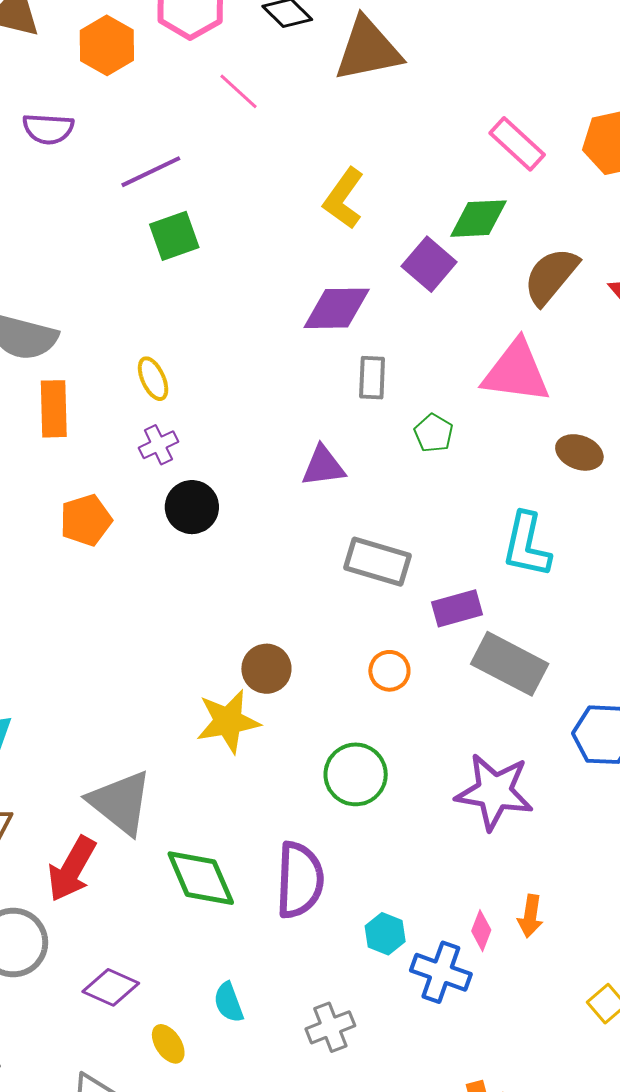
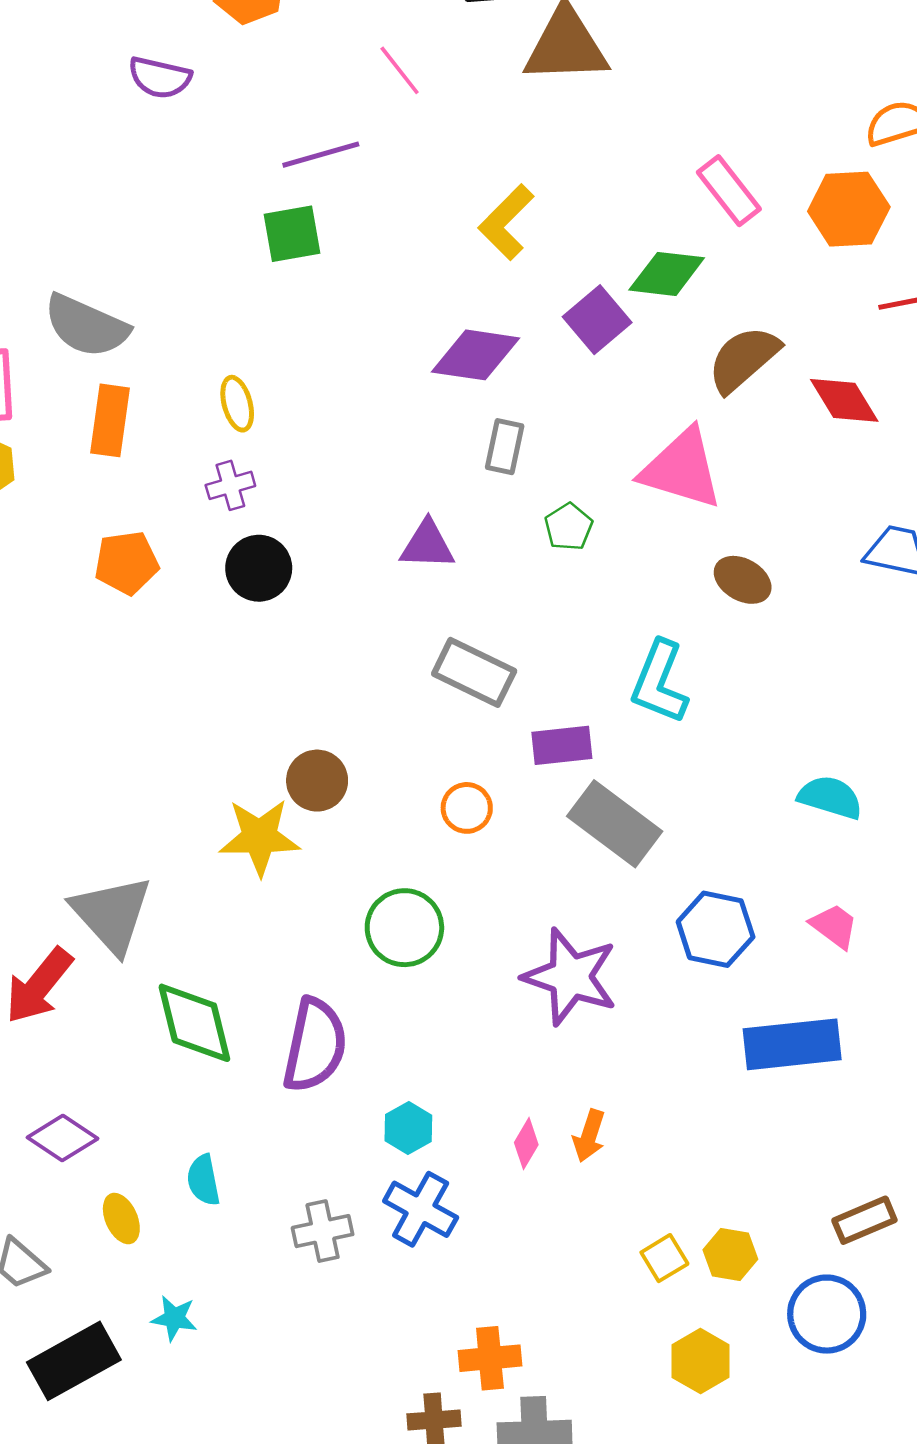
purple line: (151, 172) -> (321, 155), moved
blue cross: (441, 972) -> (421, 1209), moved

